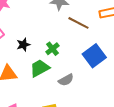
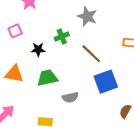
brown line: (78, 23) -> (91, 54), moved
green cross: (52, 49) -> (62, 37), moved

